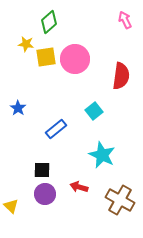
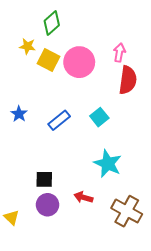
pink arrow: (125, 20) -> (119, 53), moved, turned 36
yellow square: (46, 57) -> (49, 60), turned 35
blue rectangle: (56, 129) -> (59, 120), moved

